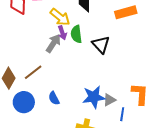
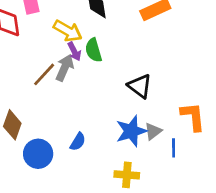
black triangle: (101, 45) -> (140, 86), moved
brown line: (33, 72) -> (44, 74), moved
blue semicircle: (54, 98) -> (78, 142), turned -112

